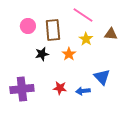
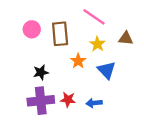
black star: (42, 54) -> (41, 72), moved
blue triangle: (102, 77) -> (106, 70), moved
purple cross: (22, 89) -> (41, 101), moved

